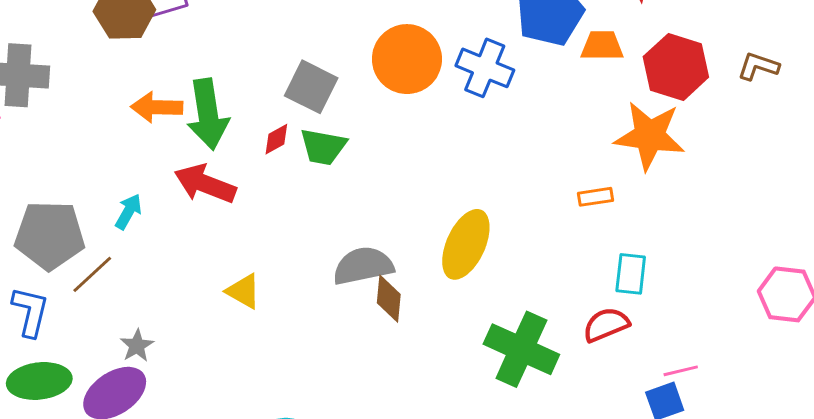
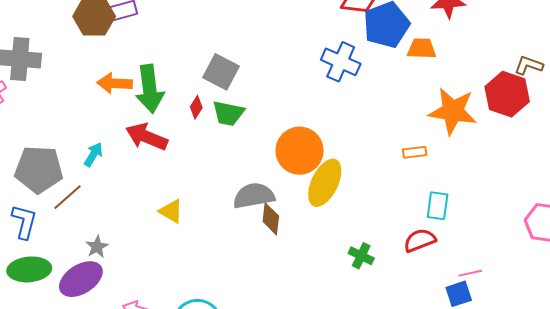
orange circle: (407, 59) -> (300, 151), moved
red hexagon: (676, 67) -> (507, 94), moved
red diamond: (276, 139) -> (196, 107), turned -30
green cross: (521, 349) -> (361, 256), size x0.5

